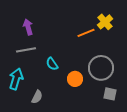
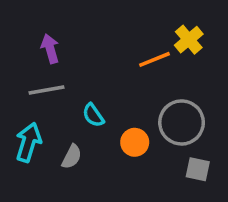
gray semicircle: (37, 97) -> (72, 157), moved

